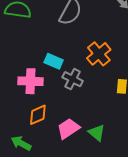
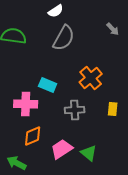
gray cross: (73, 79) -> (75, 110), moved, turned -30

